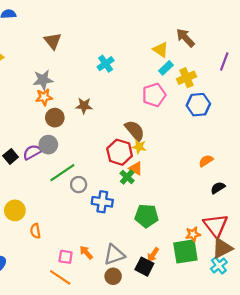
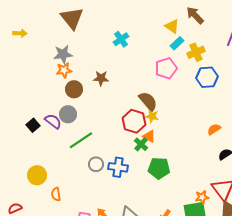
brown triangle: (53, 41) -> (72, 18), size x1.4
purple semicircle: (32, 152) -> (53, 121), turned 66
gray circle: (79, 185) -> (96, 164), moved
green pentagon: (147, 216) -> (159, 168), moved

